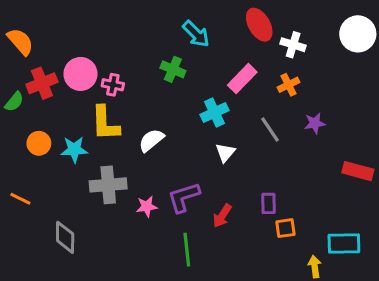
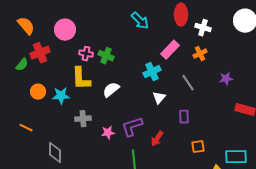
red ellipse: (259, 25) -> (181, 15), turned 30
green cross: (173, 69) -> (106, 56), moved
pink circle: (80, 74) -> (65, 30), moved
purple star: (315, 123) -> (226, 79), moved
gray cross: (108, 185) -> (83, 119), size x0.7
purple rectangle: (268, 203) -> (184, 117), moved

